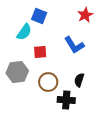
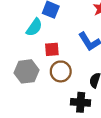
brown circle: (48, 82) -> (61, 71), moved

